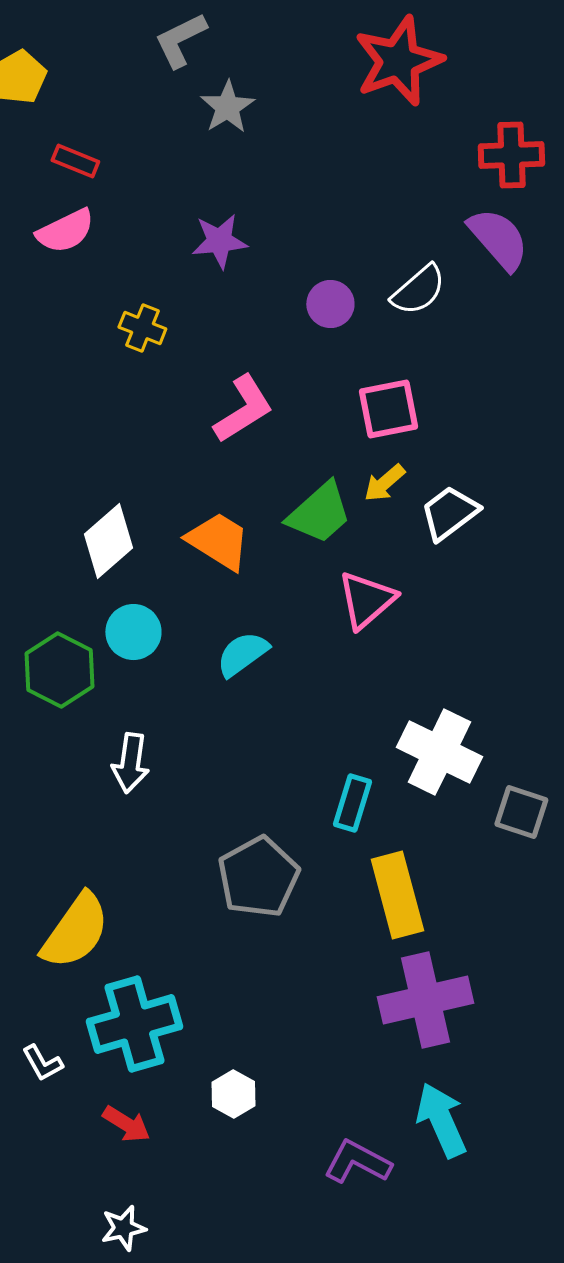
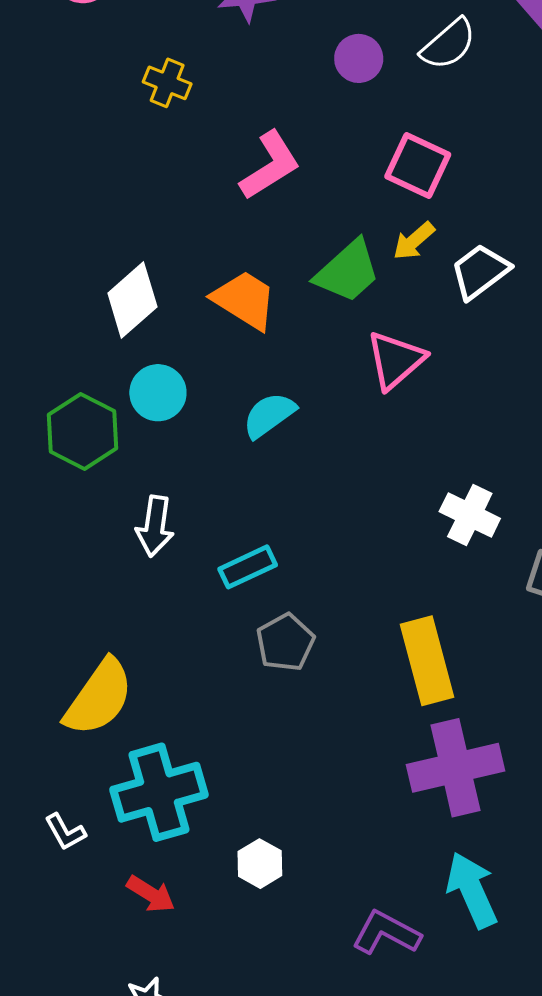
pink square: (388, 409) -> (418, 165), turned 36
white cross: (439, 752) -> (470, 515), size x0.7
cyan rectangle: (352, 803) -> (248, 567), moved, turned 48
gray pentagon: (258, 877) -> (285, 642), size x0.7

